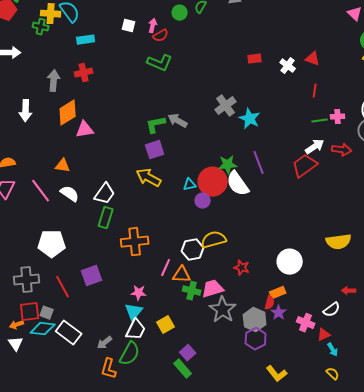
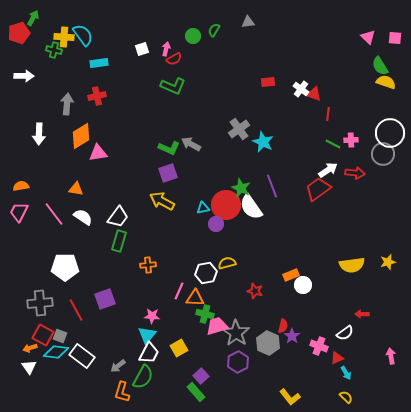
white square: (129, 26) -> (142, 49), turned -32
red triangle: (313, 59) -> (314, 94), moved
green line: (320, 121) -> (333, 144), turned 35
green L-shape: (156, 125) -> (169, 148), turned -145
green star: (228, 165) -> (241, 188), turned 30
yellow semicircle: (214, 240) -> (227, 263), size x0.7
orange cross: (135, 242) -> (148, 265), size x0.6
white circle: (290, 262) -> (303, 285), size x0.7
pink trapezoid: (213, 289) -> (217, 326), moved
orange rectangle: (278, 293) -> (291, 275), moved
red square: (30, 312) -> (43, 335), turned 35
purple hexagon: (256, 339) -> (238, 362), moved

